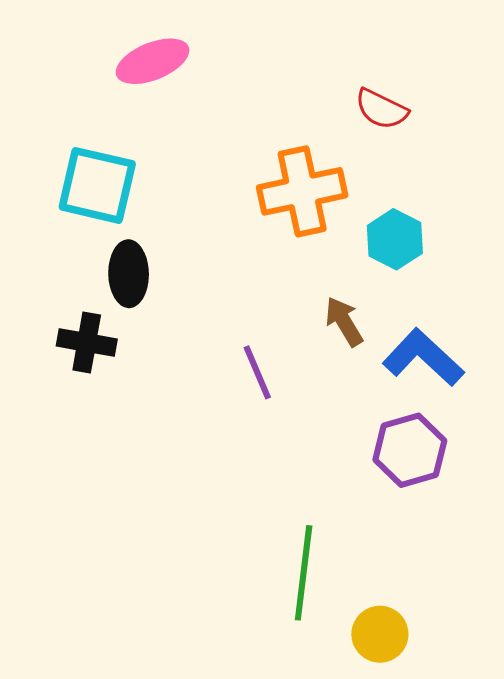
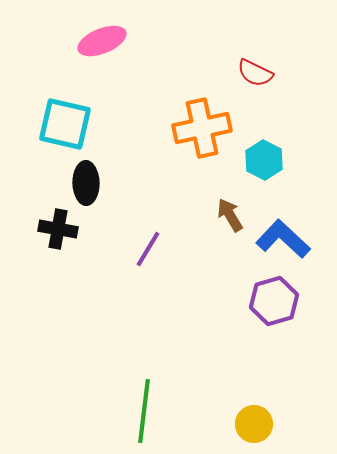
purple line: (257, 372) -> (148, 249), moved, turned 54
green line: (304, 573) -> (144, 411), moved

